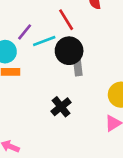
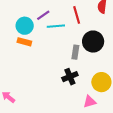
black circle: (69, 51) -> (93, 42), moved
black cross: (61, 107) -> (70, 77), moved

